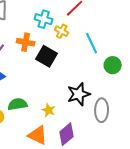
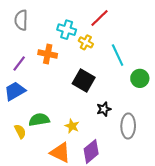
black square: (47, 56) -> (84, 80), moved
black star: (79, 94) -> (104, 109), size x0.6

